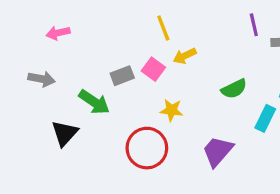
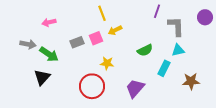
purple line: (254, 25) -> (157, 11), turned 32
pink arrow: (58, 33) -> (49, 22), moved
pink square: (153, 69) -> (96, 38), turned 32
green arrow: (94, 102) -> (49, 54), moved

